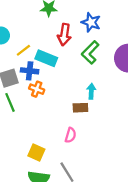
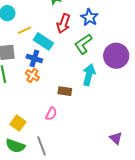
blue cross: (30, 71) -> (34, 58), moved
orange cross: (37, 89) -> (32, 75), moved
cyan arrow: (91, 91) -> (89, 75), moved, size x1.5

